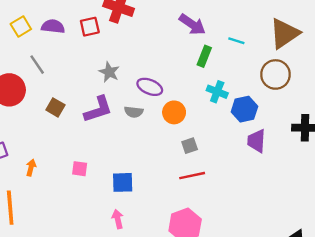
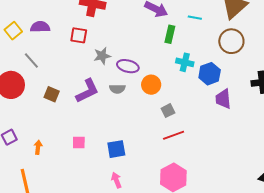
red square: (90, 27) -> (79, 35), moved, turned 30
gray star: (109, 72) -> (102, 56), moved, turned -30

